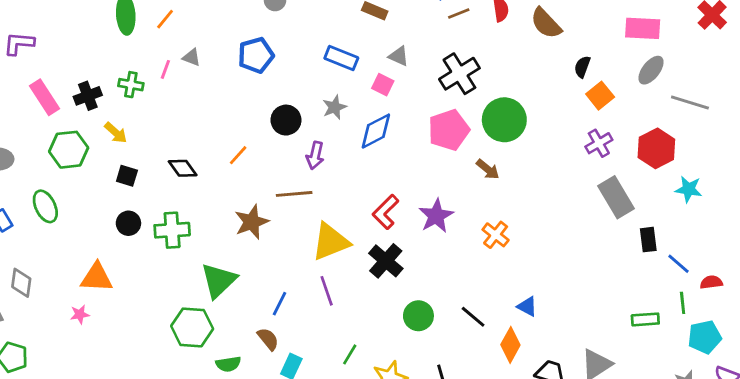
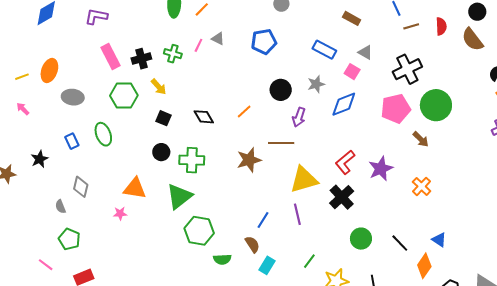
green triangle: (219, 280) -> (179, 196), moved

